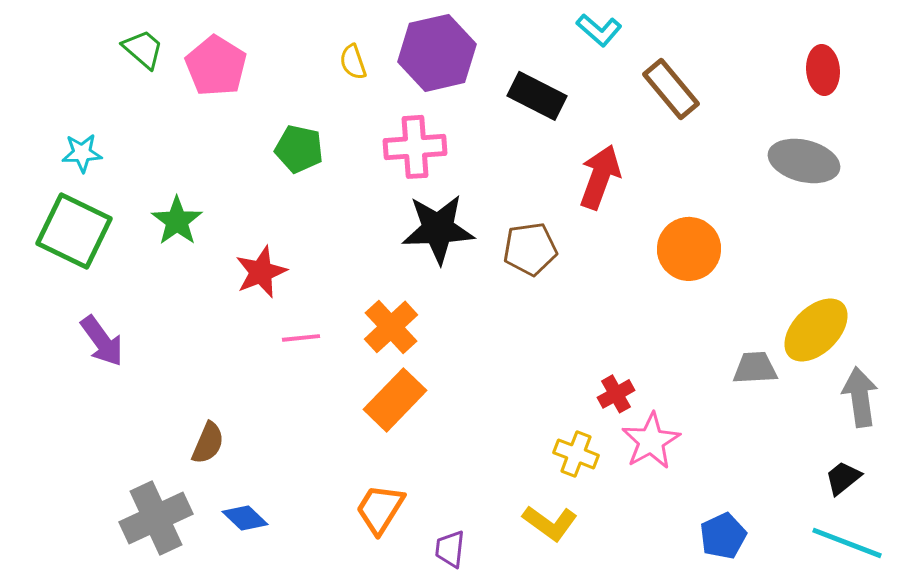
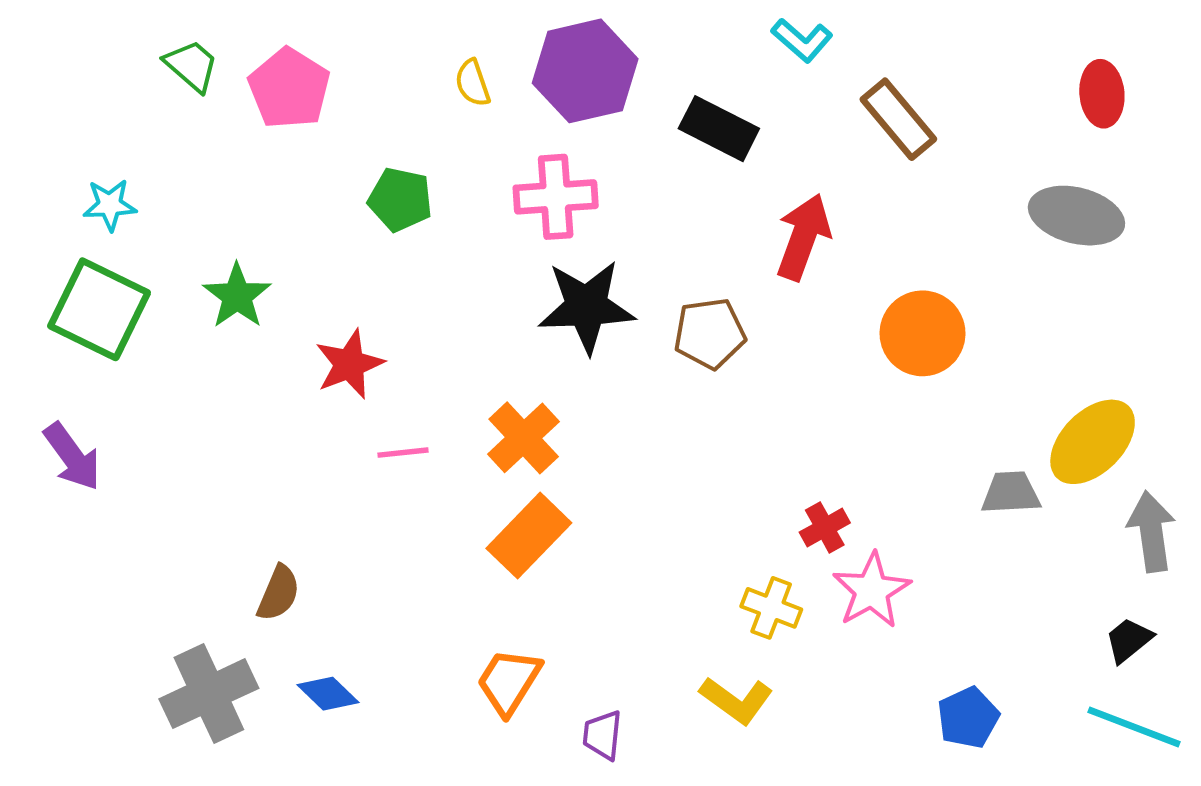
purple arrow: (102, 341) -> (72, 457), moved

